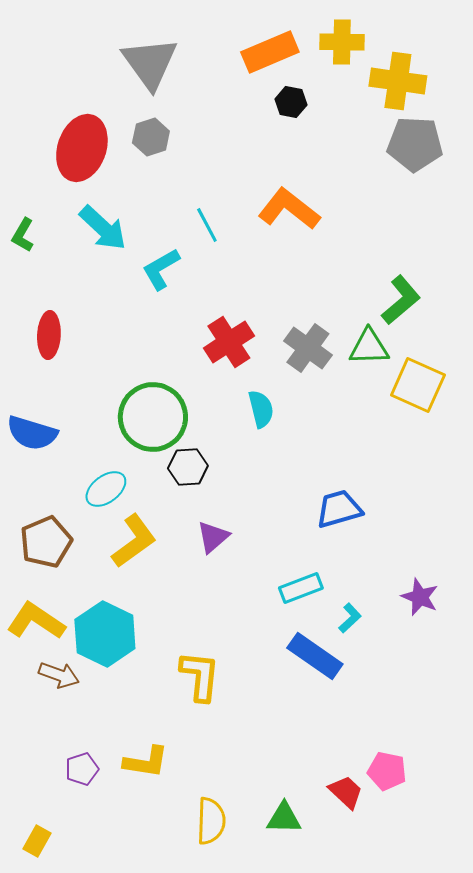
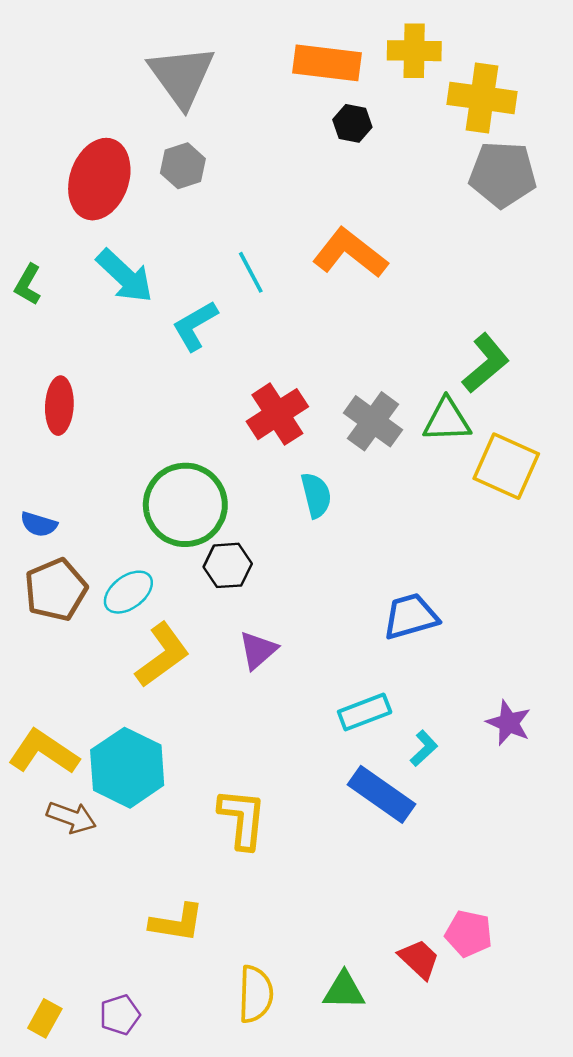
orange rectangle: (270, 52) -> (327, 63), turned 30
blue semicircle: (32, 433) -> (39, 524), size x0.6
brown pentagon: (46, 542) -> (56, 590), moved
purple pentagon: (82, 769) -> (120, 1015), moved

